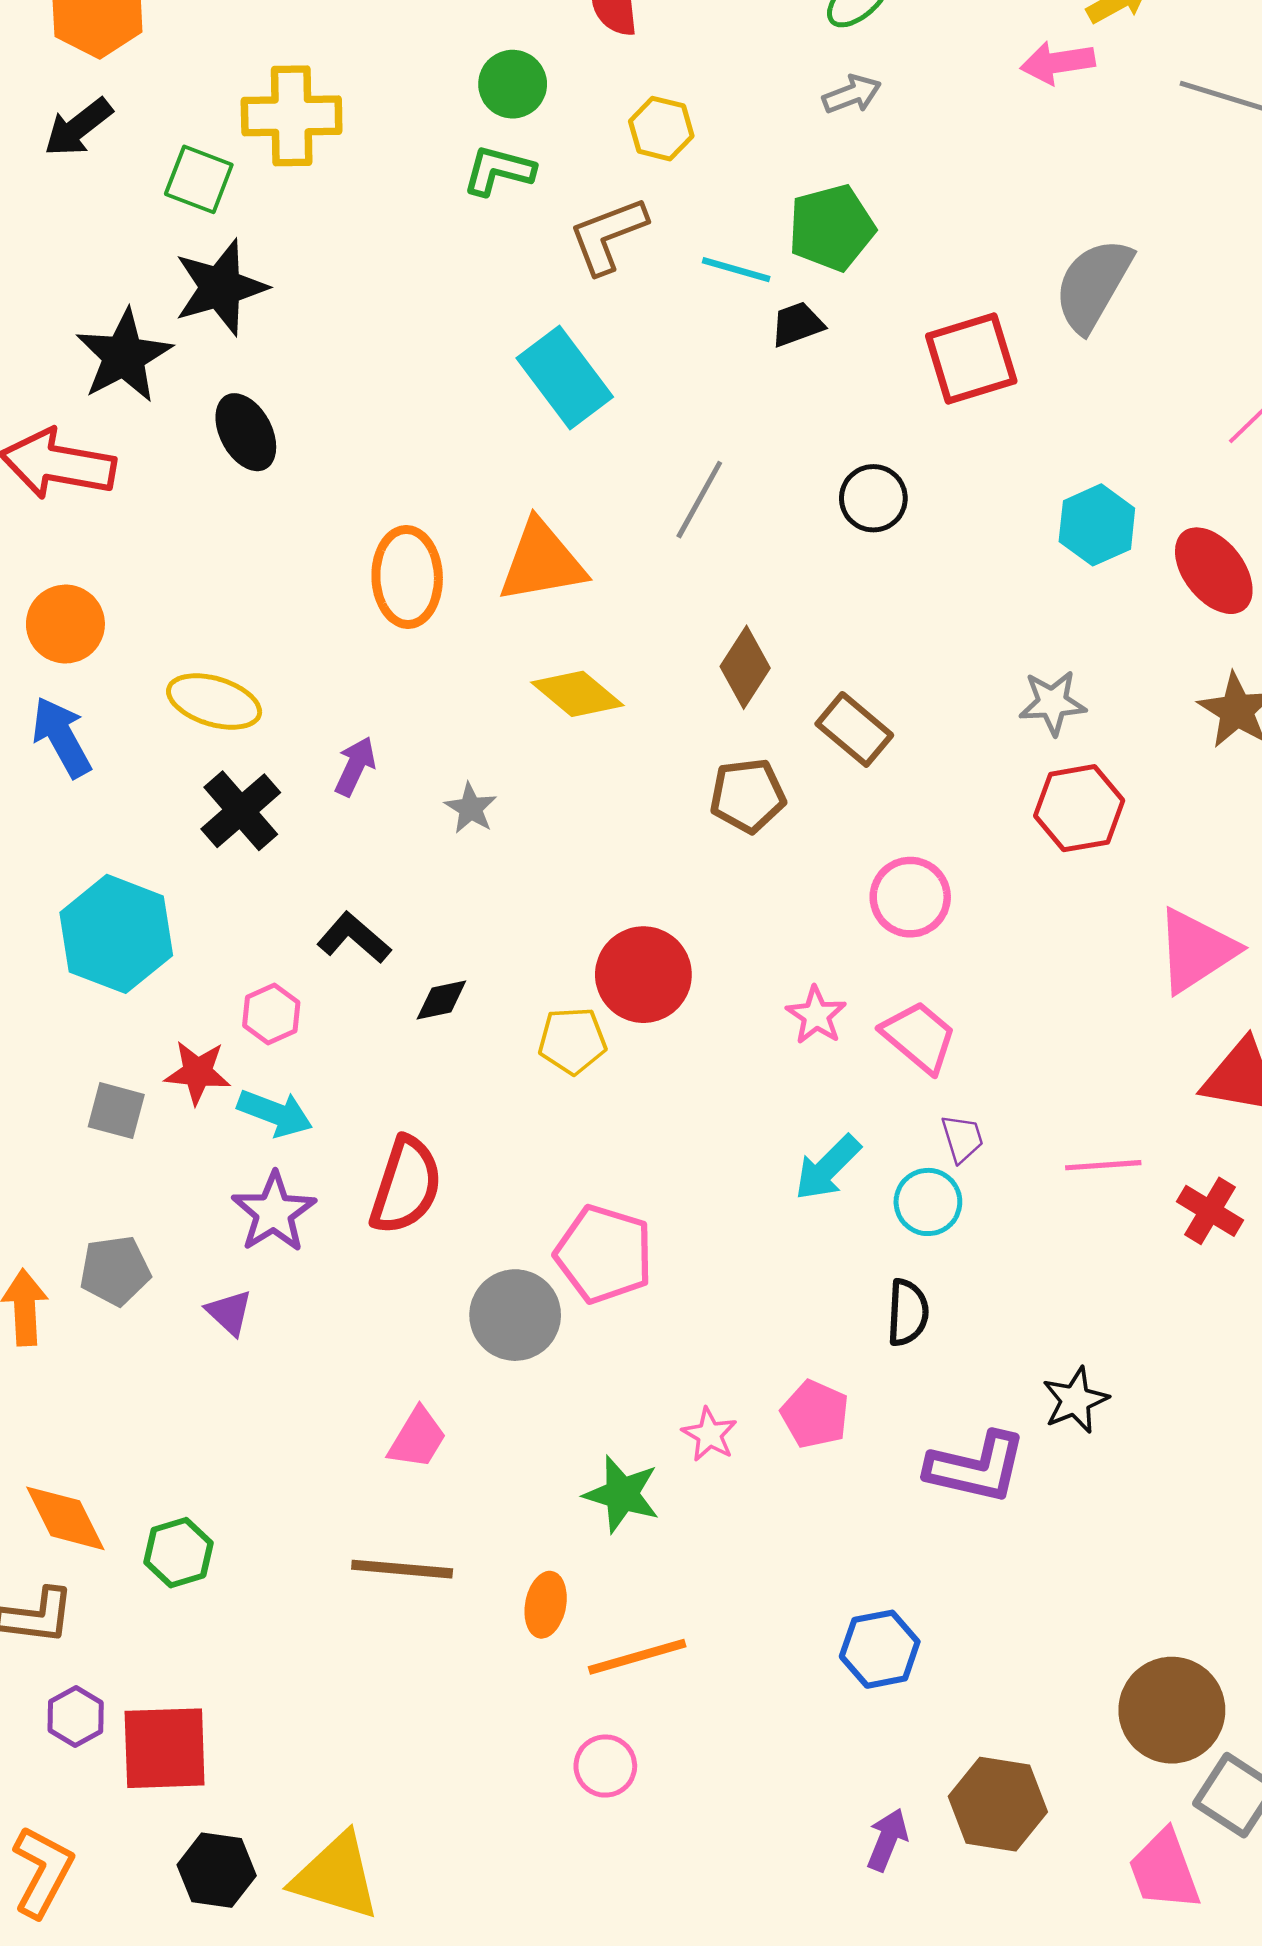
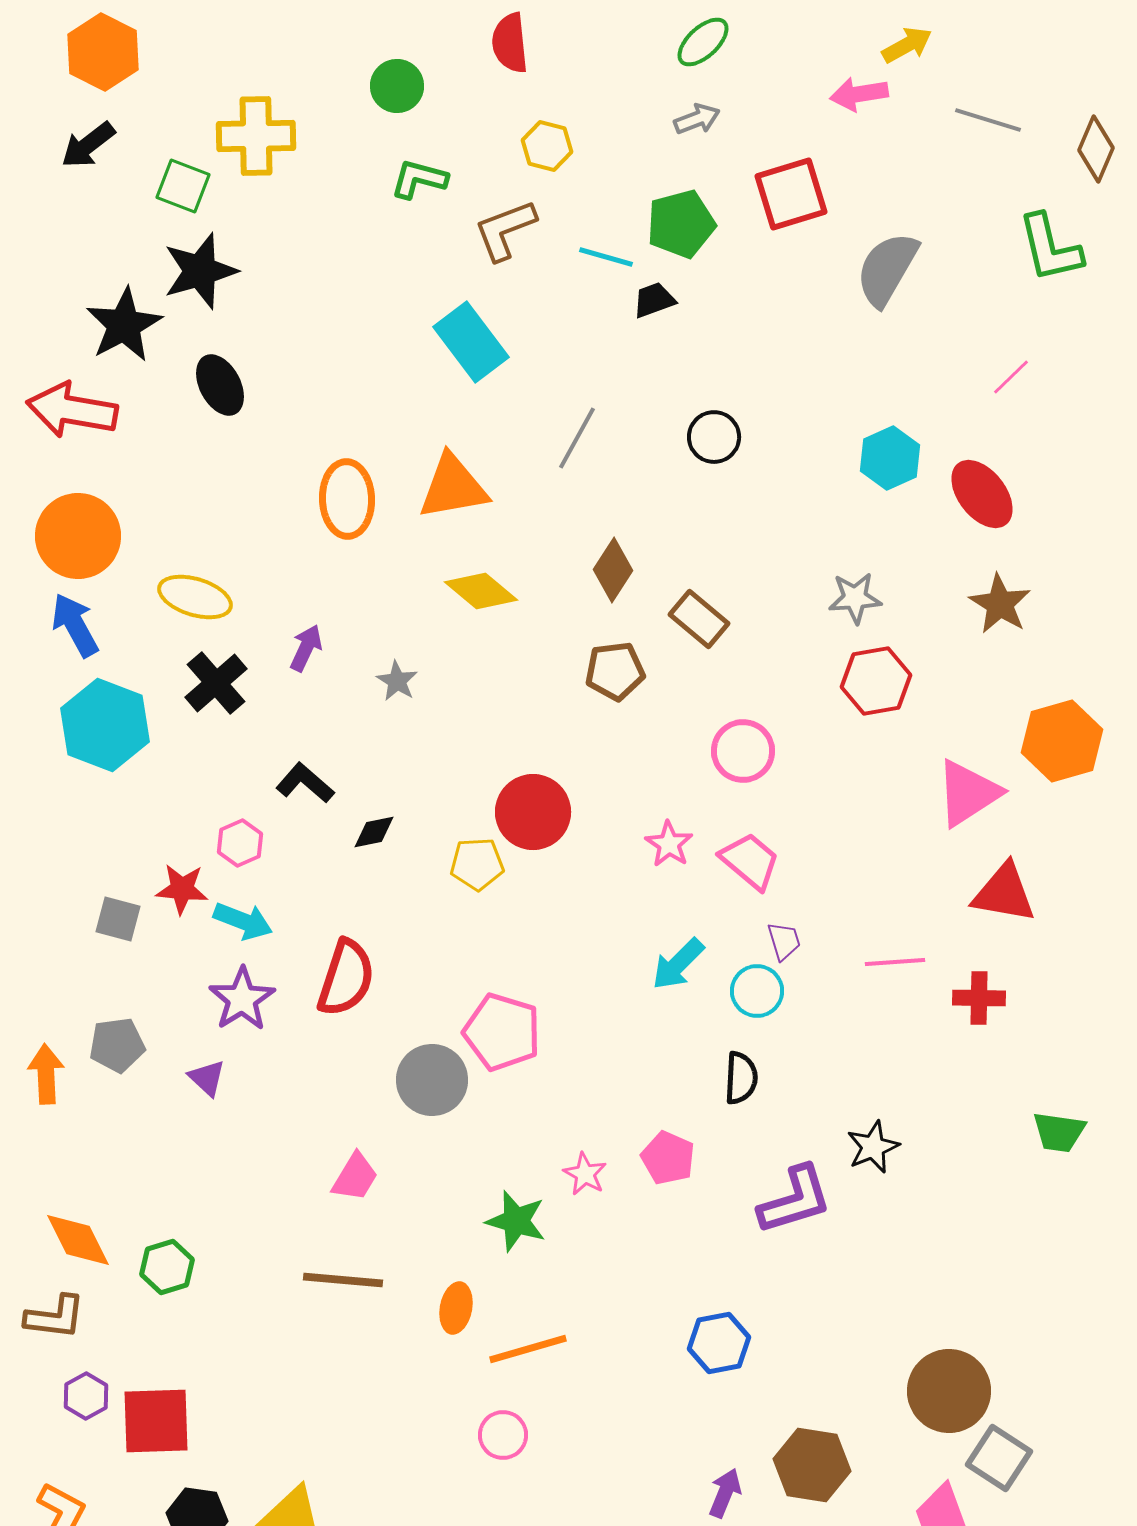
green circle: (513, 84) -> (397, 86), moved
red square: (971, 359) -> (791, 194), moved
orange circle: (65, 624) -> (78, 536), size x1.4
cyan hexagon: (116, 934) -> (105, 725), moved
red cross: (1210, 1211) -> (979, 998), turned -30
purple L-shape: (976, 1467) -> (795, 1200), turned -30

